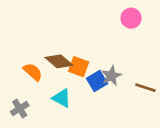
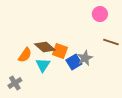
orange semicircle: (33, 72) -> (25, 55), turned 84
brown line: (145, 88) -> (111, 42), moved
cyan triangle: (62, 98) -> (43, 65), moved, turned 35

